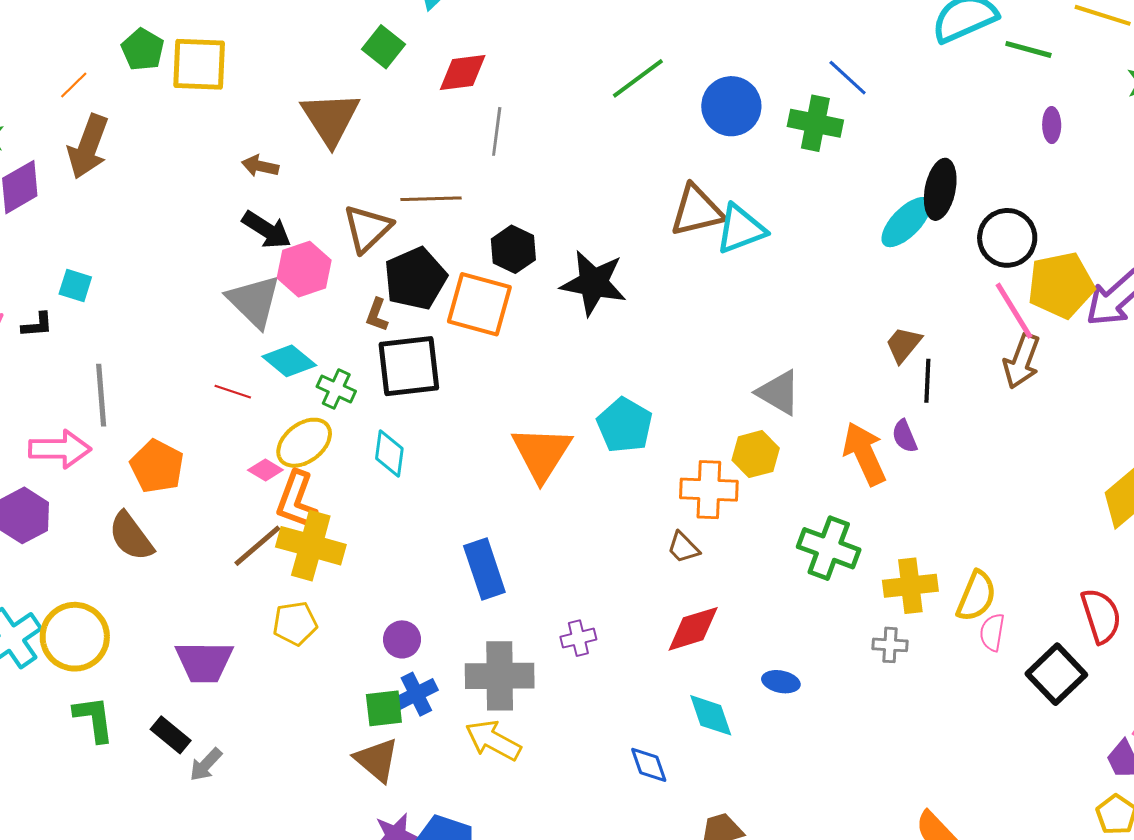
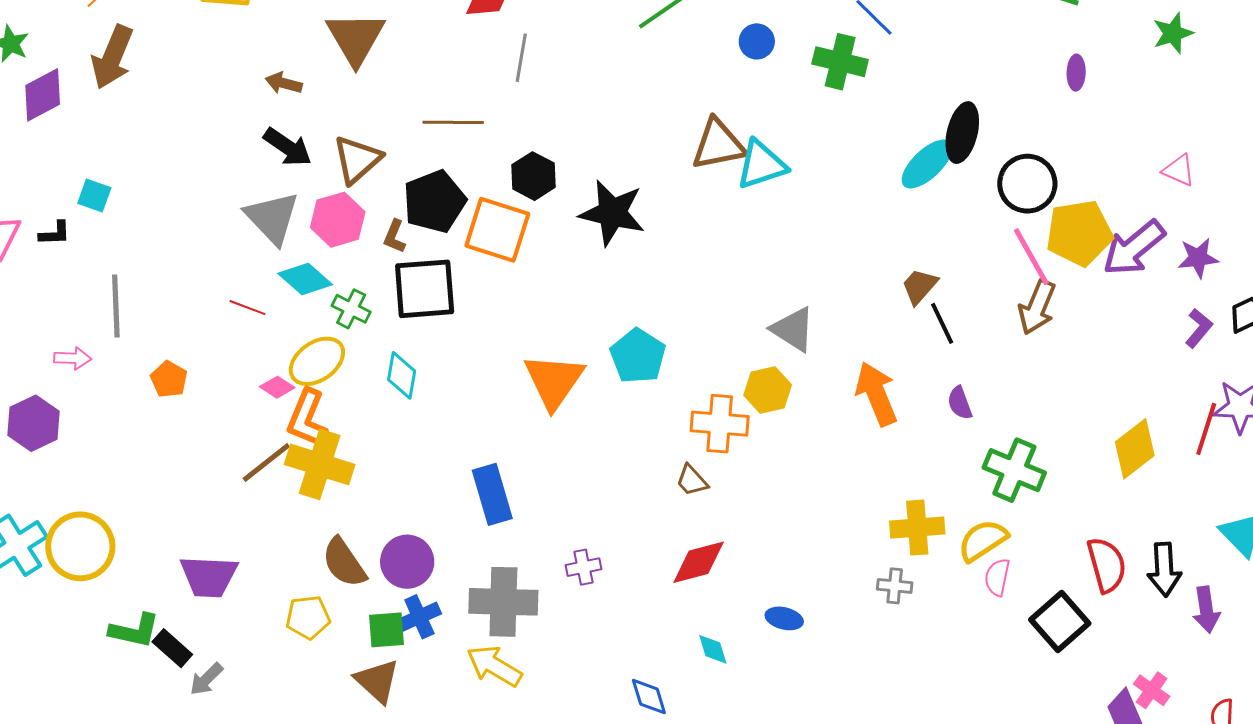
blue circle: (731, 106) -> (757, 41), size x0.6
brown triangle: (367, 228) -> (357, 160), moved
pink hexagon: (304, 269) -> (338, 220), moved
black line: (927, 381) -> (942, 323), turned -30
purple semicircle: (905, 436) -> (960, 403), moved
pink arrow: (60, 449) -> (73, 358), size x0.6
orange pentagon: (157, 466) -> (169, 379), size x0.7
brown semicircle: (131, 536) -> (344, 563), moved
green cross: (829, 548) -> (1014, 470), moved
yellow semicircle: (976, 596) -> (983, 540), turned -148
yellow pentagon: (295, 623) -> (308, 617), moved
purple circle: (402, 639) -> (407, 562), size x1.4
cyan diamond: (711, 715) -> (713, 649), size x0.7
green L-shape: (94, 719) -> (134, 631), moved, turned 108

